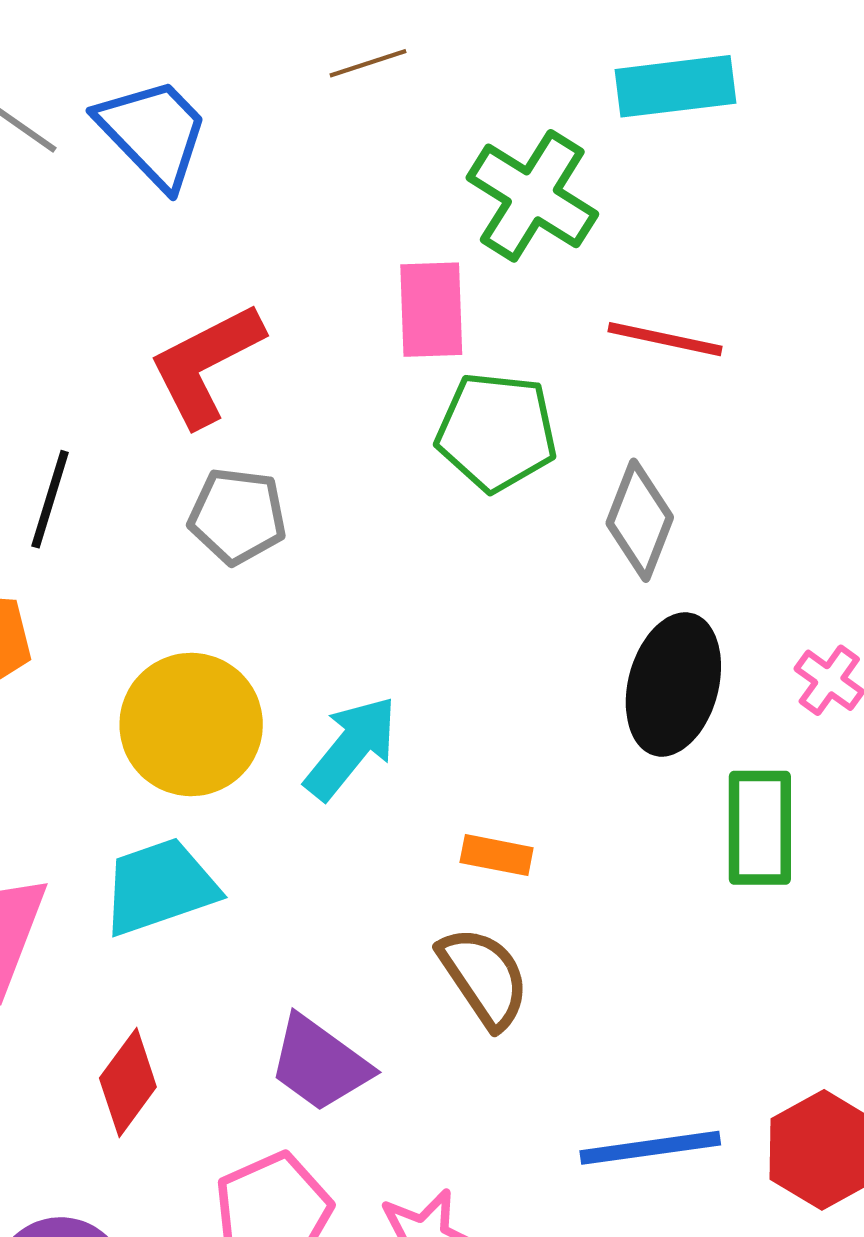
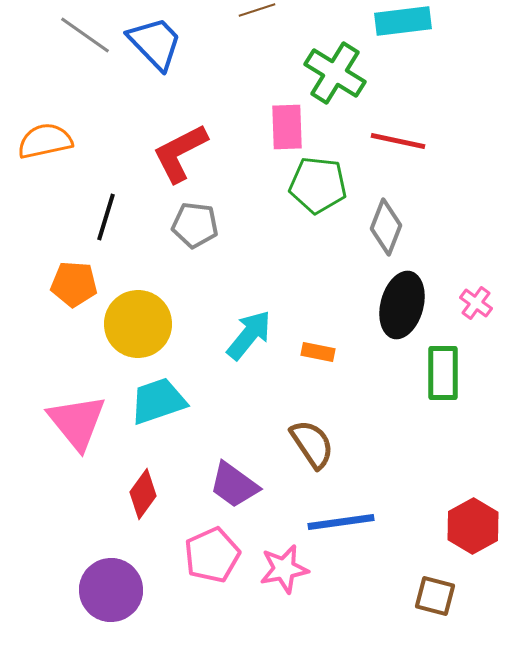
yellow circle: (191, 725) -> (138, 324), moved
orange rectangle: (497, 855) -> (318, 352), moved
blue line: (650, 1148) -> (341, 522), moved

